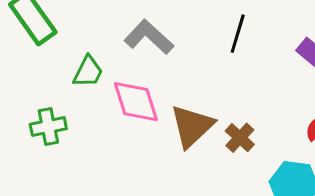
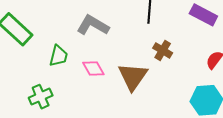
pink diamond: (136, 102) -> (93, 69), size x0.7
brown cross: (240, 138) -> (163, 50), moved

